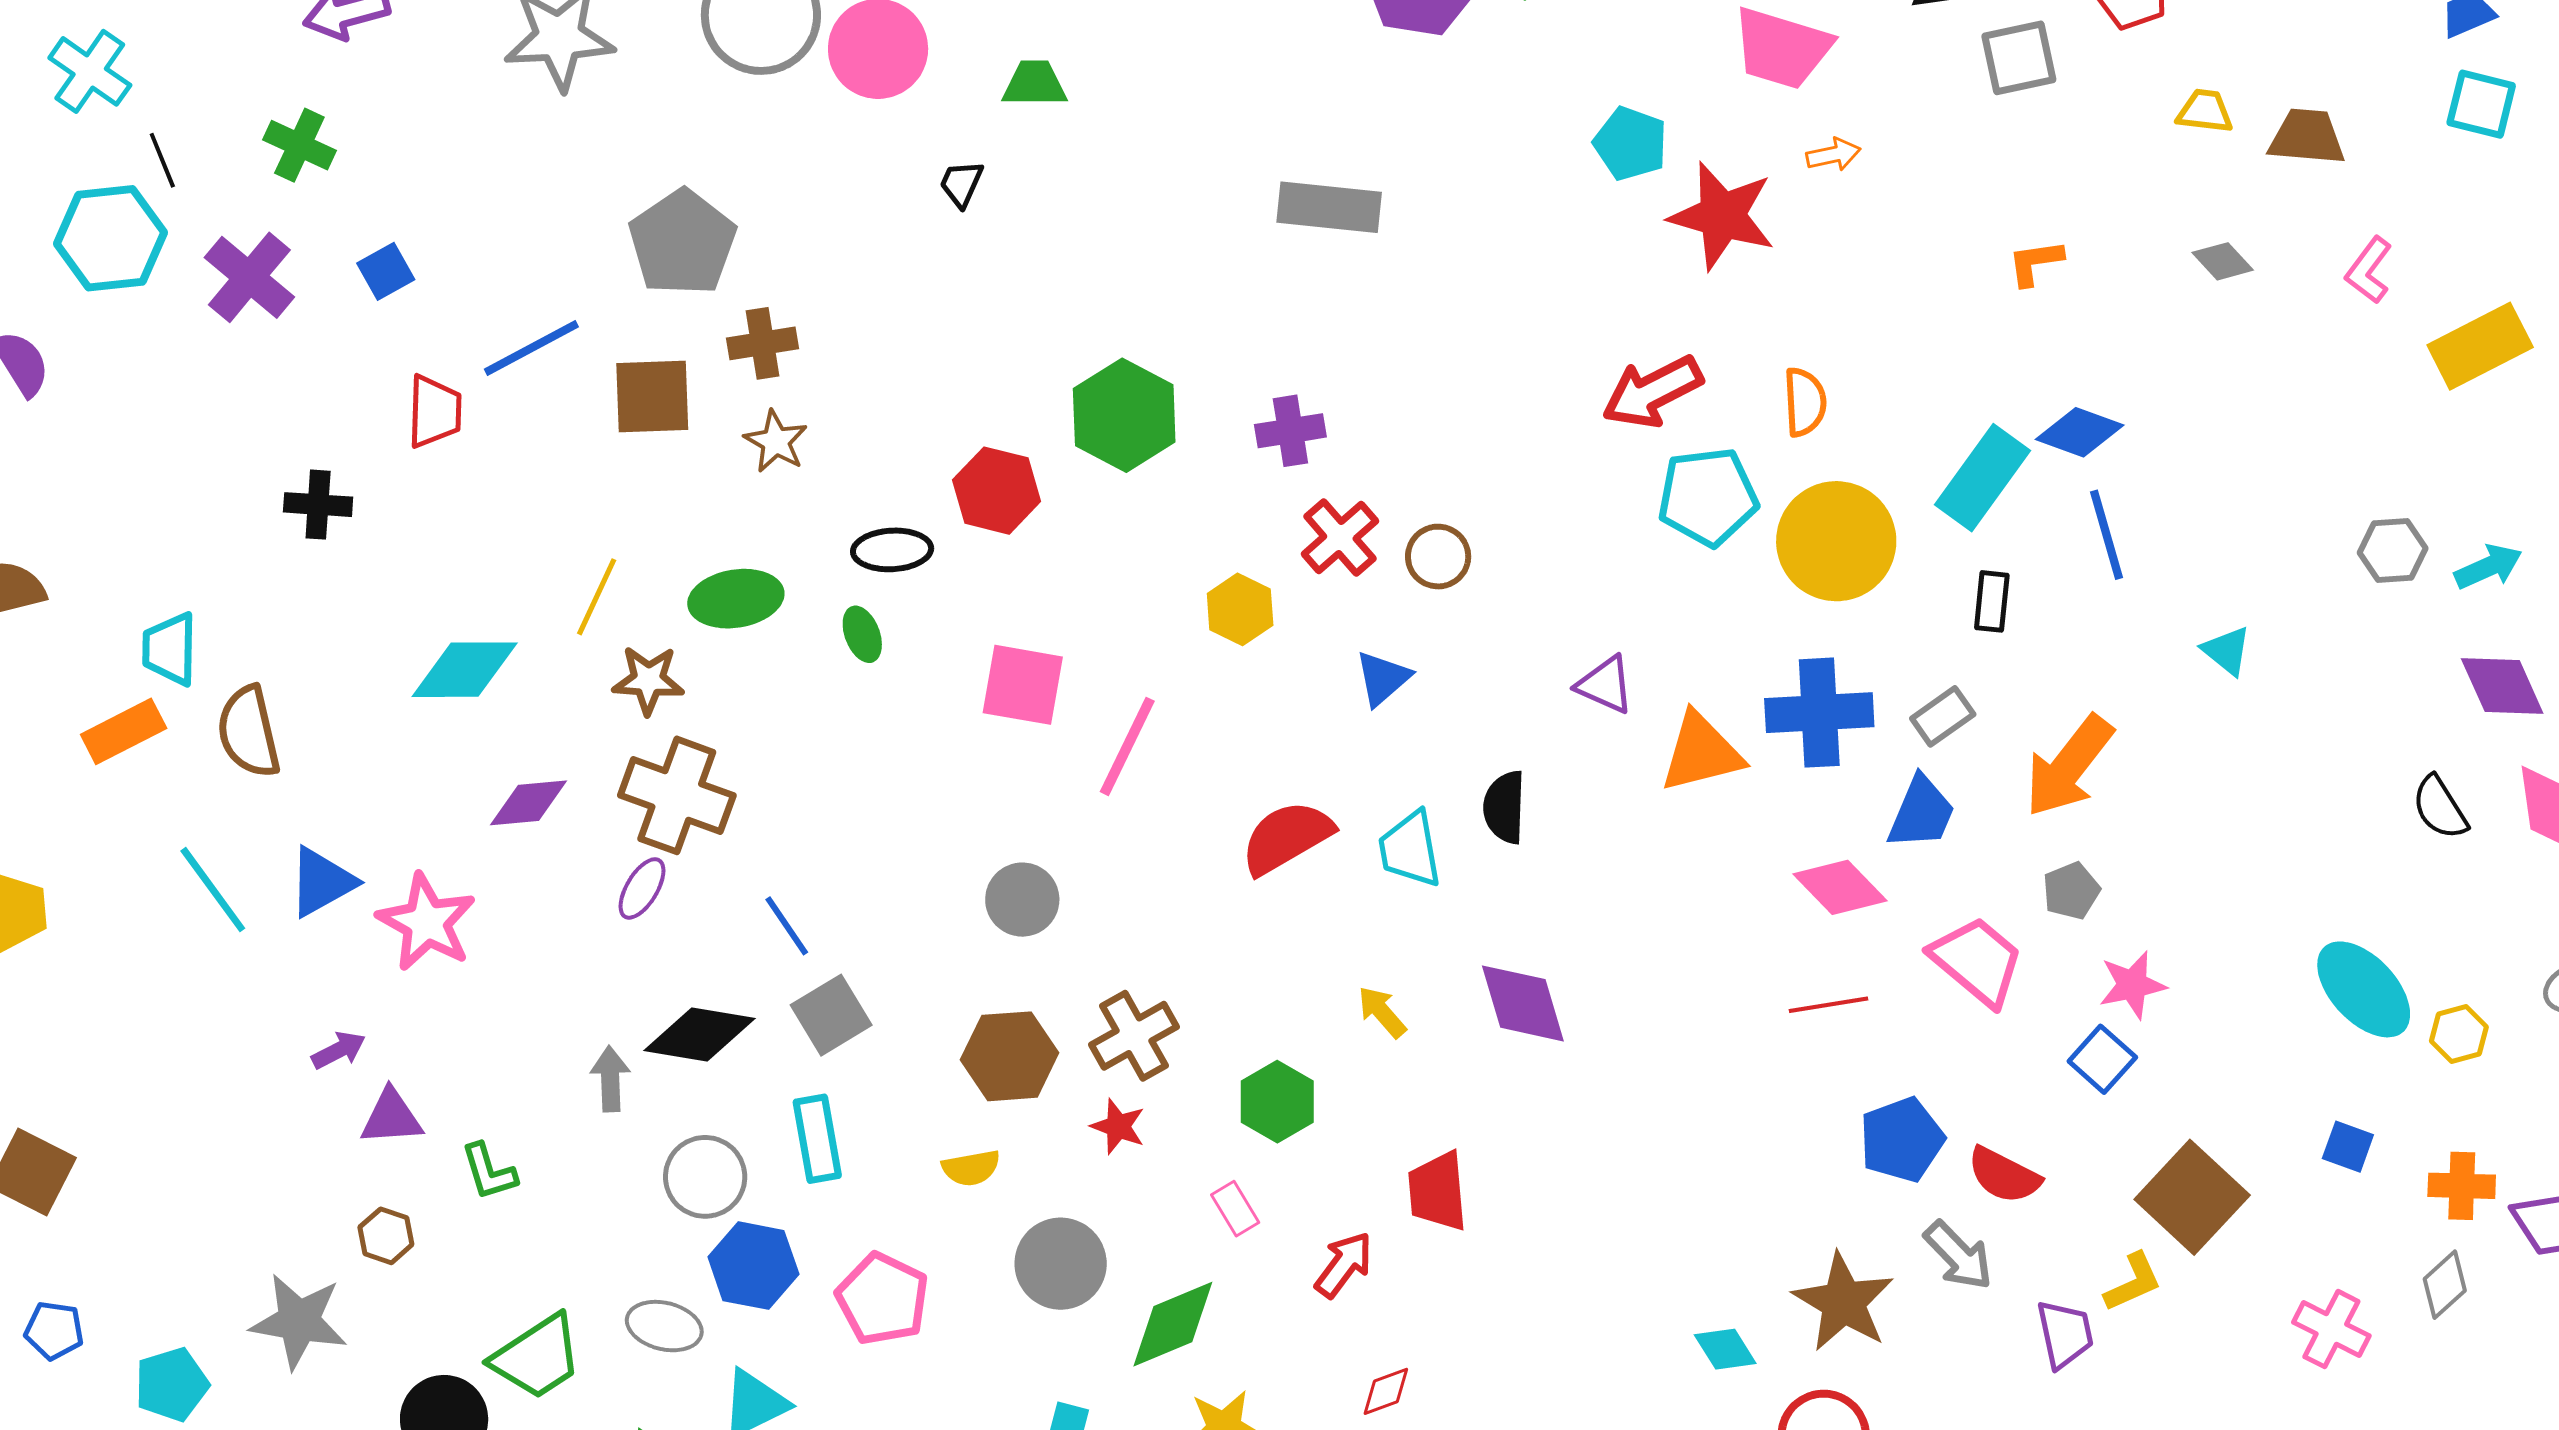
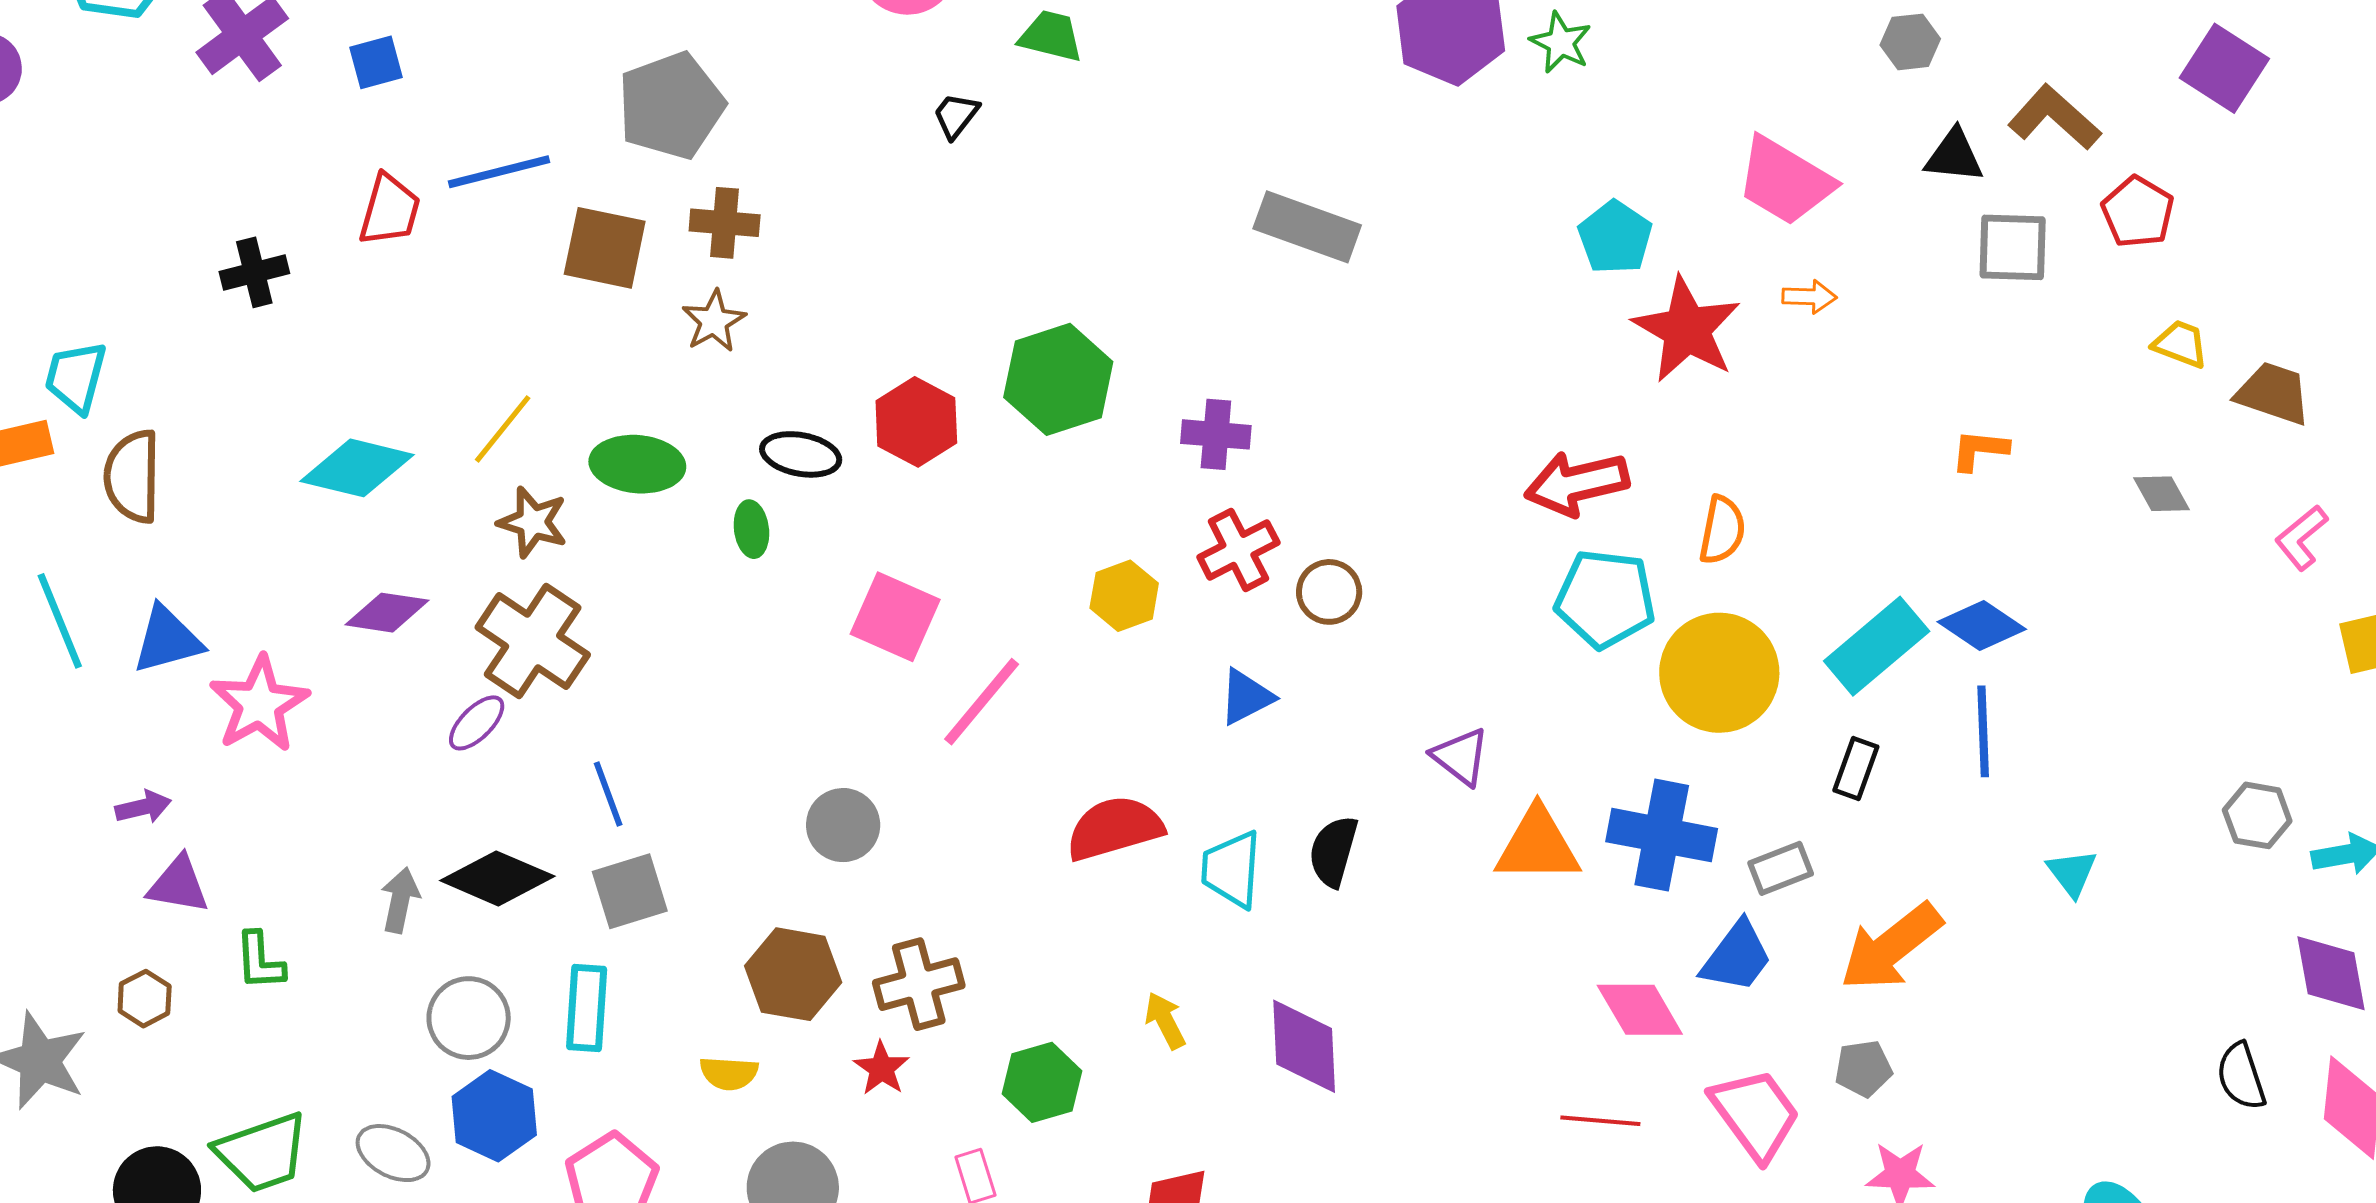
black cross: (318, 505) -> (254, 272), turned -32

